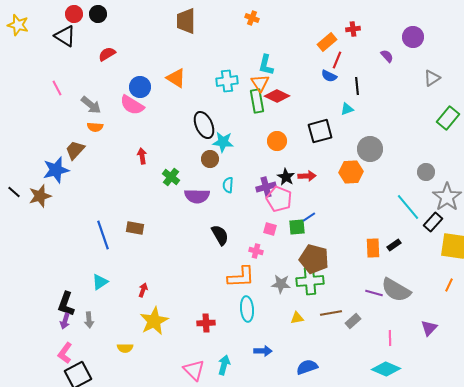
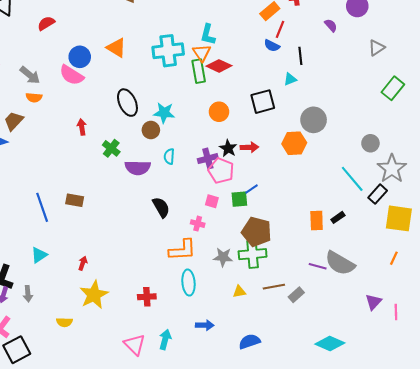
cyan cross: (227, 81) -> (168, 51), size x1.4
black ellipse: (204, 125) -> (127, 103), moved
pink line: (390, 338) -> (396, 312), moved

